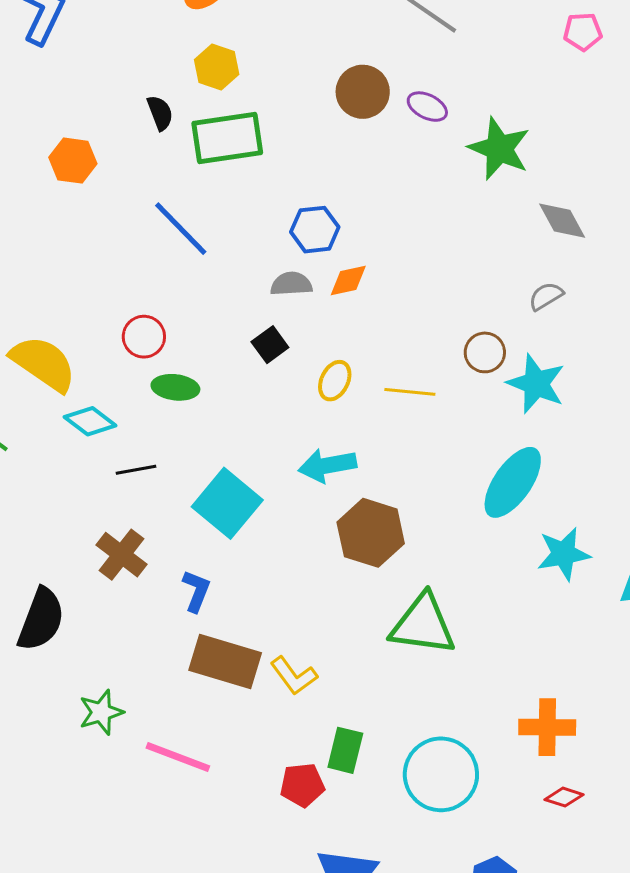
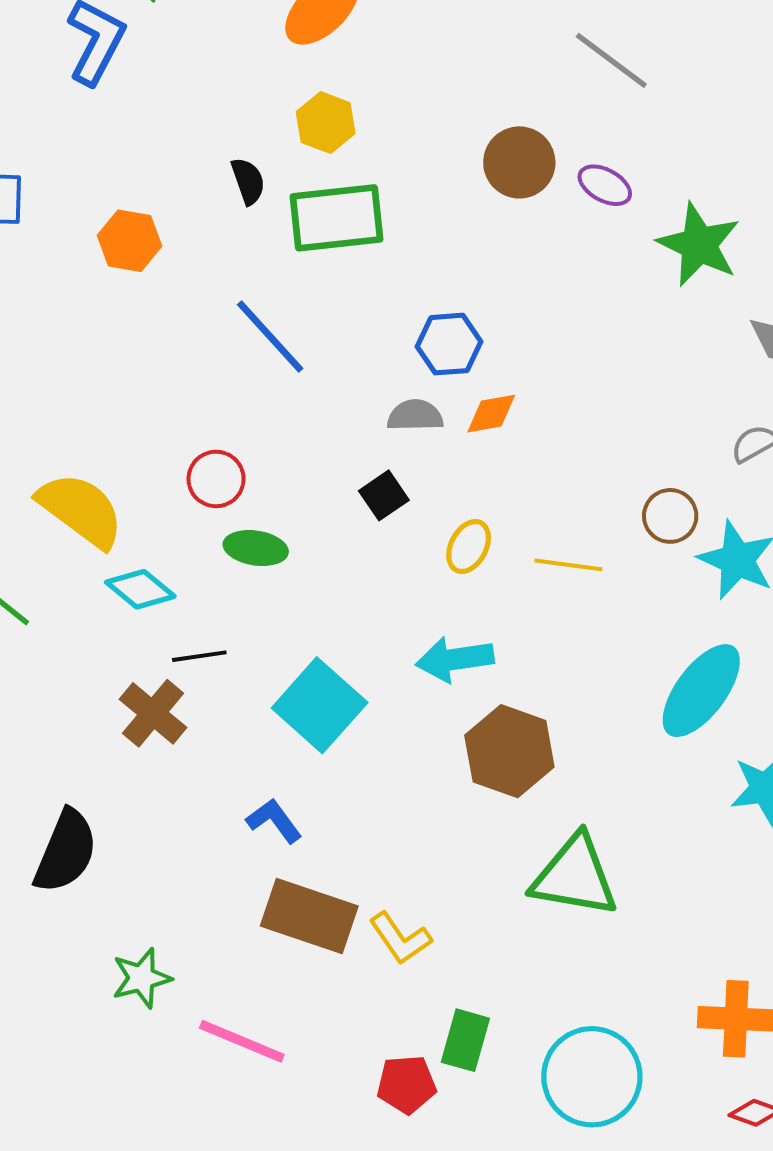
brown cross: (121, 555) -> (153, 713), moved
blue L-shape: (196, 591) -> (274, 821), turned -60

